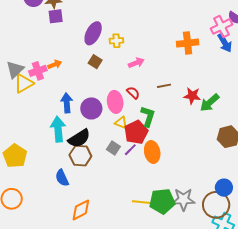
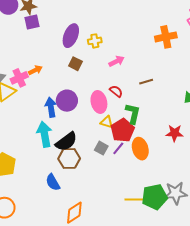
red star: (192, 96) -> (174, 133), moved
purple circle: (91, 108) -> (67, 101), moved

